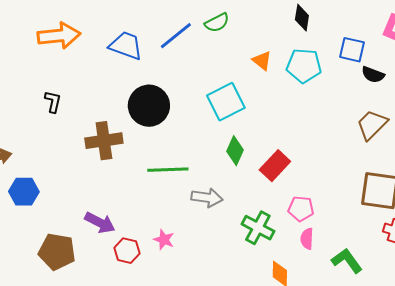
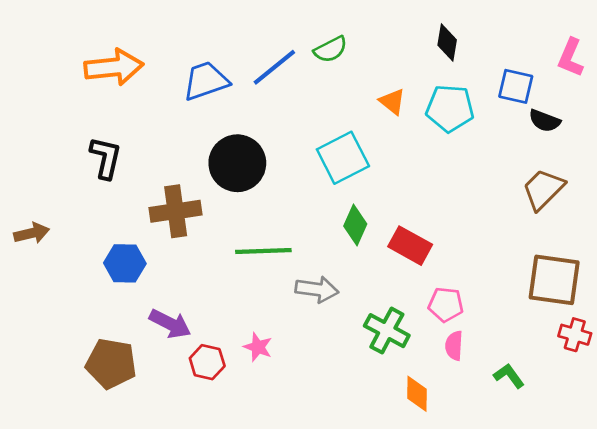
blue trapezoid: (126, 46) -> (206, 81), turned -39
black L-shape: (53, 102) -> (106, 158), size x1.4
red rectangle: (275, 166) -> (410, 246), turned 76
blue hexagon: (24, 192) -> (125, 263), moved
green L-shape: (347, 261) -> (509, 376), size x0.7

